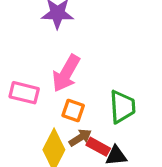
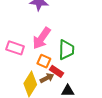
green trapezoid: (122, 107) -> (66, 50), moved
red rectangle: (98, 147) -> (57, 71), moved

